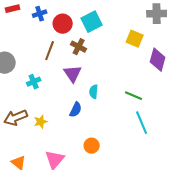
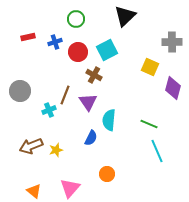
brown line: (50, 51) -> (65, 95), moved
cyan semicircle: (94, 92) -> (109, 120), size x1.5

